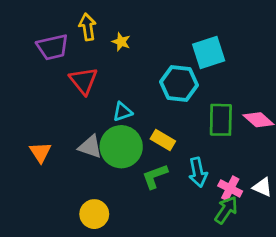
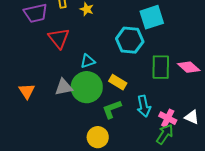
gray triangle: (90, 147) -> (64, 87), turned -30
yellow circle: (94, 214) -> (98, 137), moved

